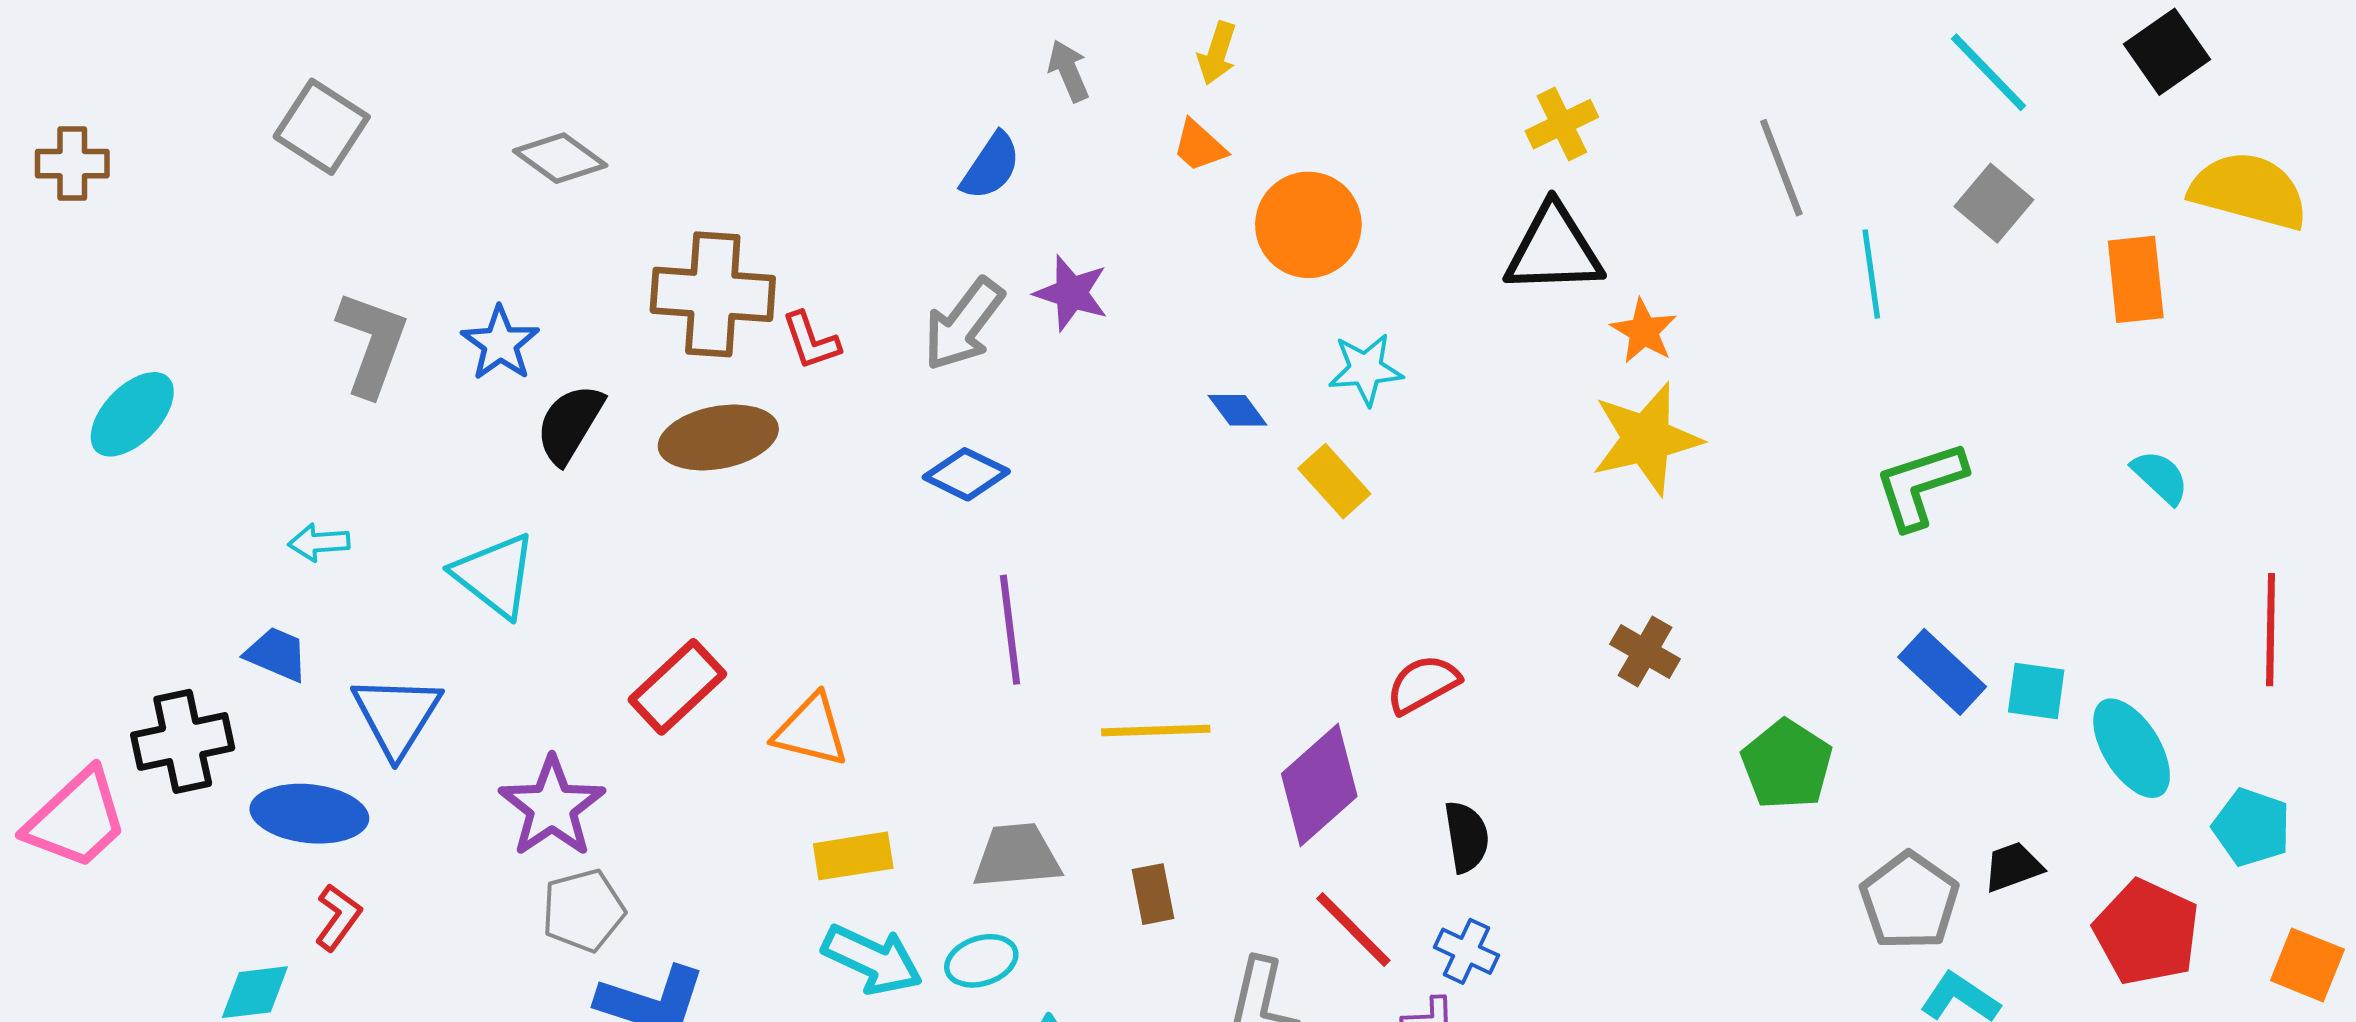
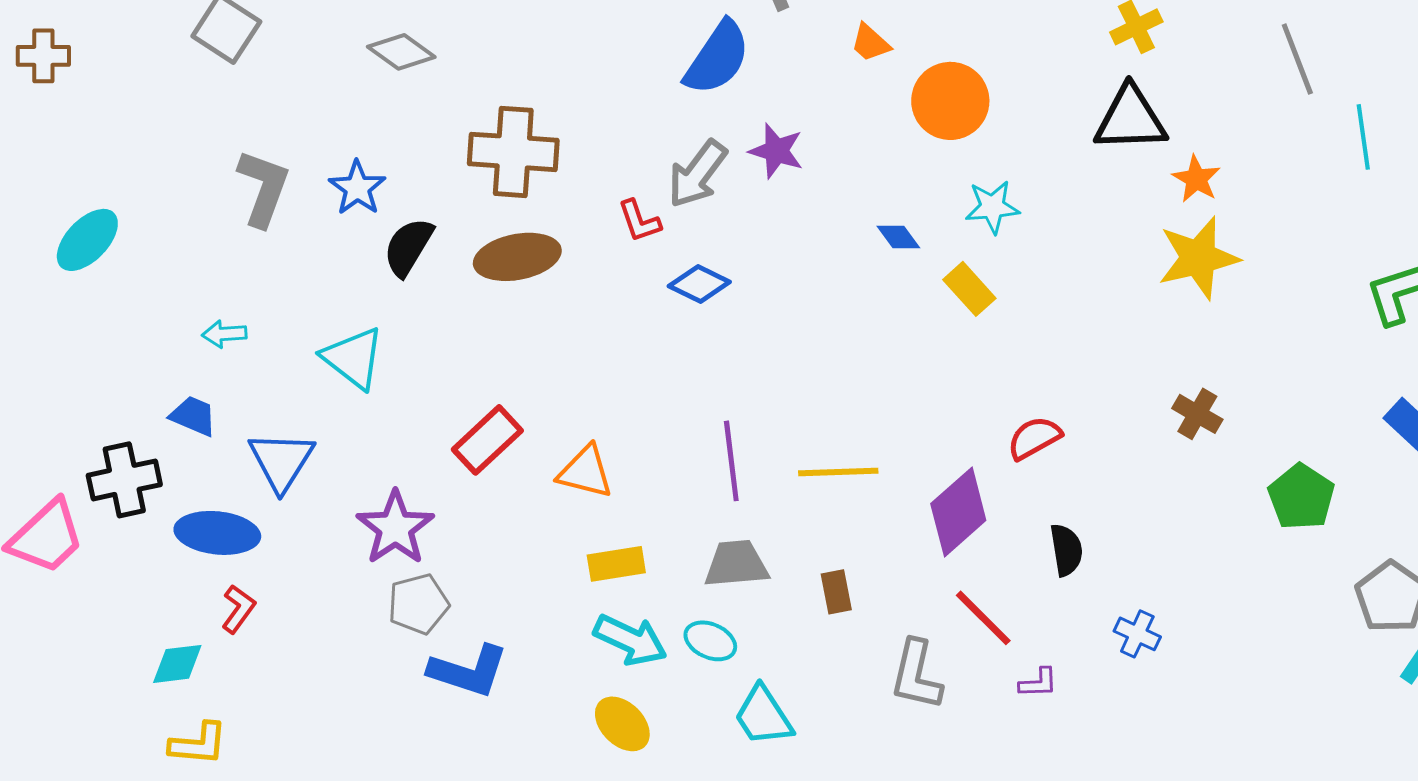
blue semicircle: (991, 166) -> (717, 58), size x1.5
red L-shape: (811, 341) -> (639, 221), moved
purple line: (1010, 630) -> (731, 461), moved
blue cross: (1466, 951) -> (1137, 634), moved
cyan ellipse: (981, 961) -> (710, 641), turned 42

